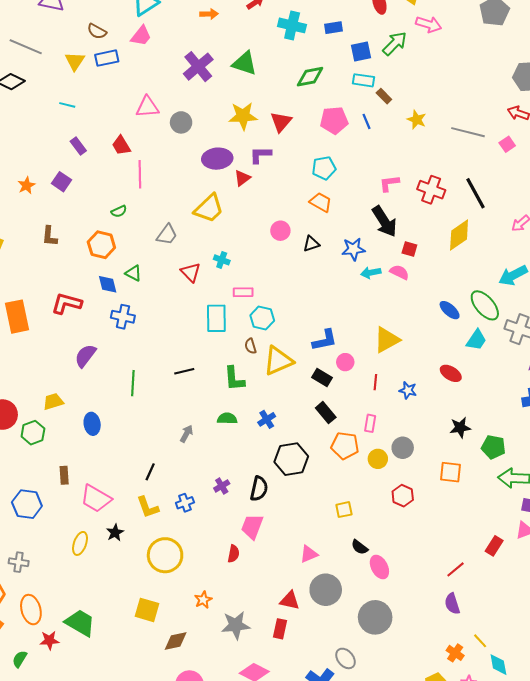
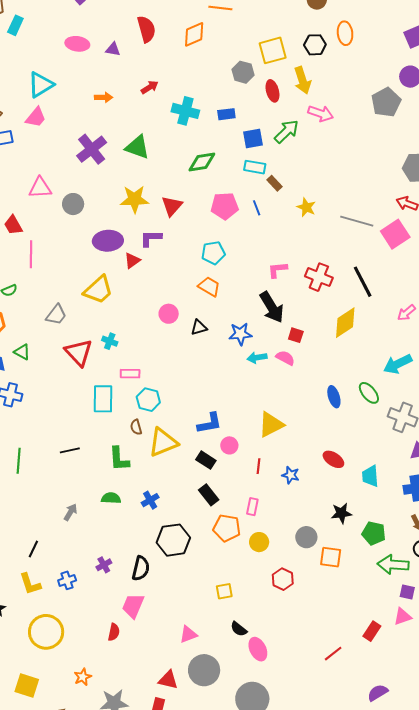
pink square: (507, 144) -> (395, 234), size x1.8
red triangle: (191, 272) -> (79, 353), size x1.4
green ellipse: (485, 305) -> (369, 393), size x0.7
blue ellipse: (450, 310) -> (334, 397), turned 30
cyan trapezoid: (476, 340) -> (370, 476), moved, turned 140
gray circle: (403, 448) -> (306, 537), moved
purple semicircle: (452, 604) -> (378, 693), moved, turned 75

